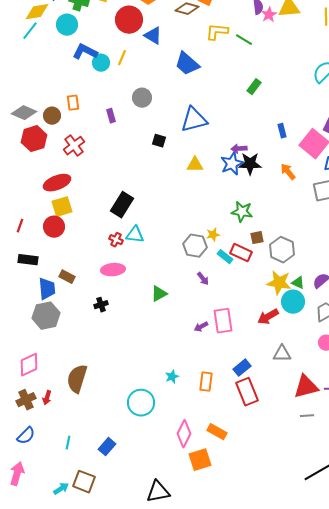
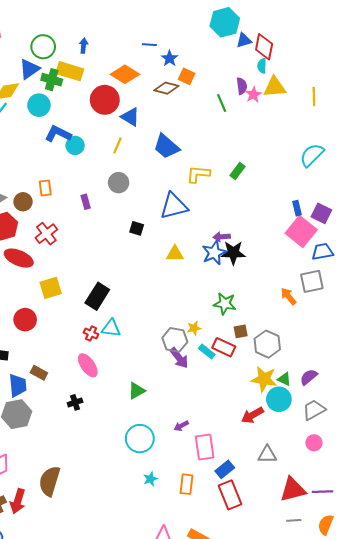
yellow L-shape: (217, 32) -> (198, 174), moved
green line: (244, 40) -> (222, 103), moved, turned 36
yellow line: (122, 58) -> (118, 145), moved
blue rectangle: (282, 131) -> (297, 208), moved
orange arrow: (288, 172) -> (288, 296), moved
red ellipse: (57, 183) -> (19, 258), moved, turned 44
yellow square: (62, 207) -> (51, 288), moved
pink ellipse: (113, 270) -> (88, 365), turned 60
purple arrow: (203, 279) -> (179, 358), moved, size x1.5
pink rectangle: (223, 321) -> (205, 447), moved
red arrow: (47, 398) -> (18, 501), size x1.6
cyan circle: (141, 403) -> (140, 439), moved

